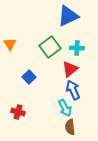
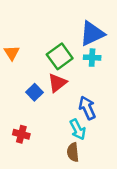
blue triangle: (68, 16) -> (92, 34), moved
red triangle: (70, 69) -> (57, 83), moved
brown semicircle: (70, 127) -> (73, 152), moved

